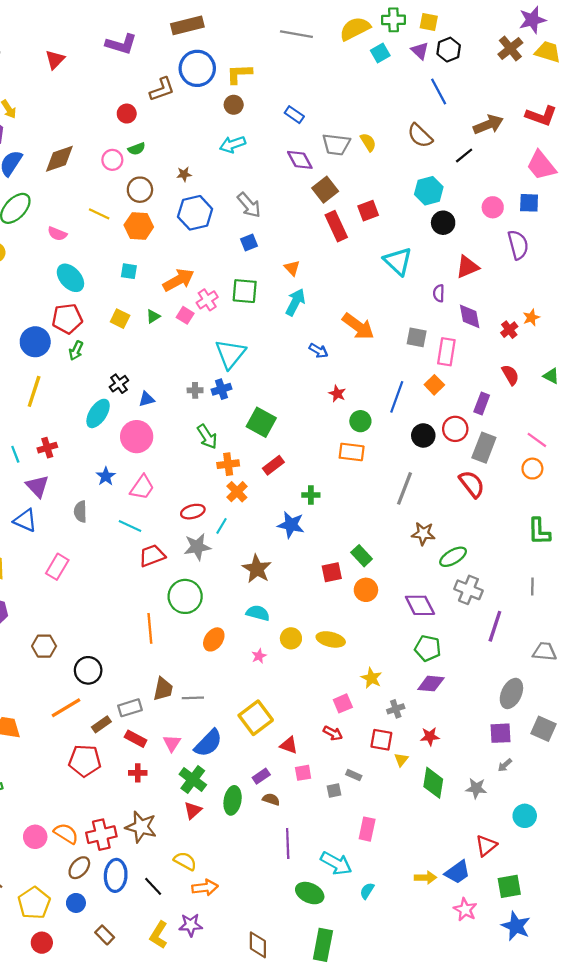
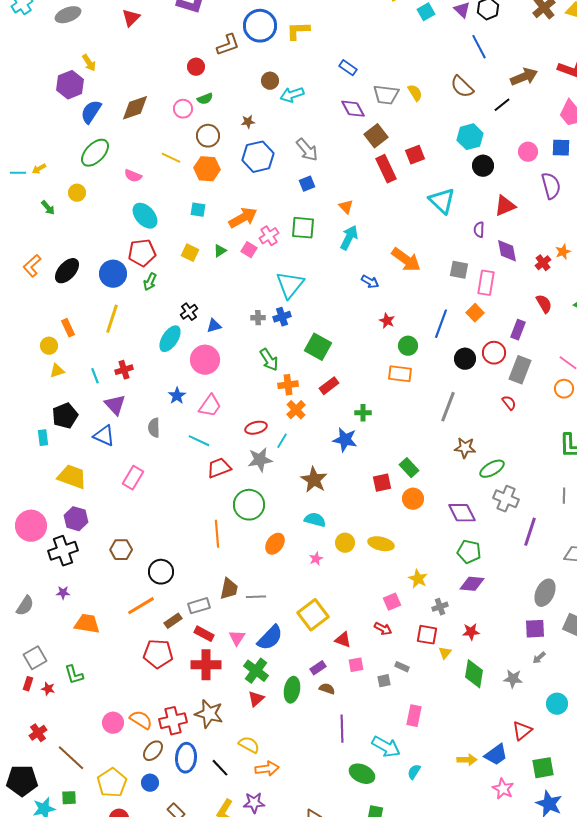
brown circle: (234, 105) -> (270, 81), moved
red semicircle: (472, 484) -> (509, 403), size x0.6
red cross: (138, 773) -> (206, 665), size x1.8

